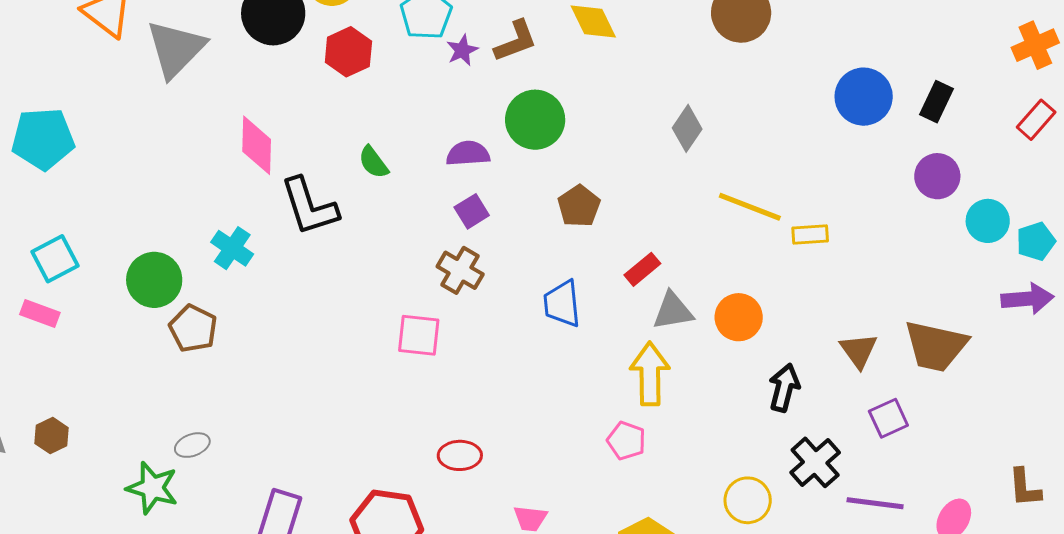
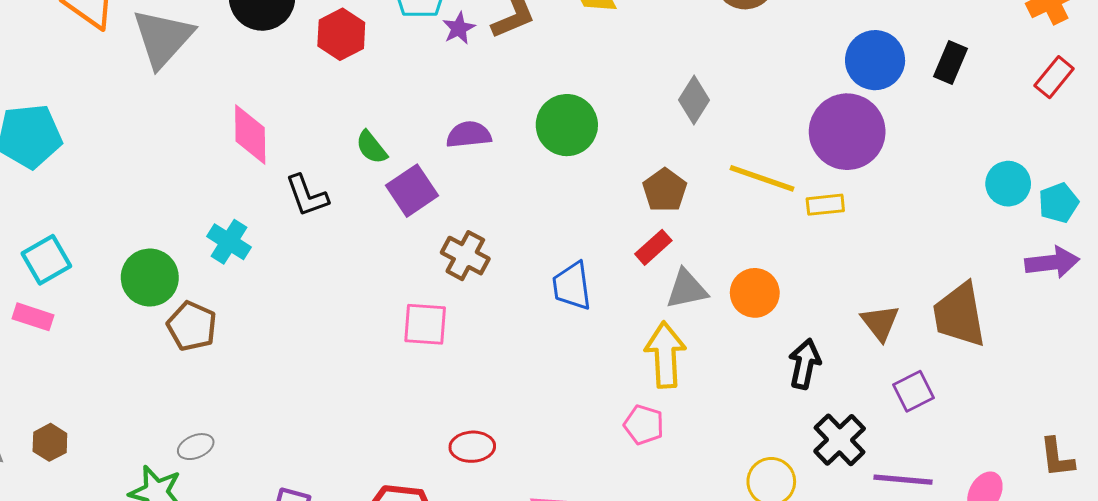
green circle: (535, 120) -> (567, 125), moved
purple circle: (937, 176) -> (847, 132), moved, size x1.6
black L-shape: (309, 206) -> (307, 196), size x0.7
brown pentagon: (579, 206) -> (665, 190), moved
purple square: (472, 211) -> (412, 191), moved, size x1.4
brown trapezoid: (936, 346) -> (959, 315), turned 70

